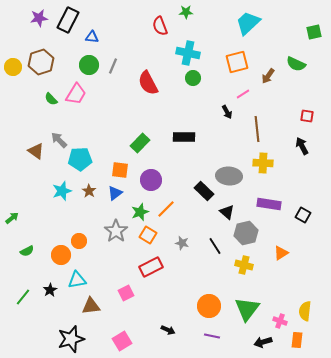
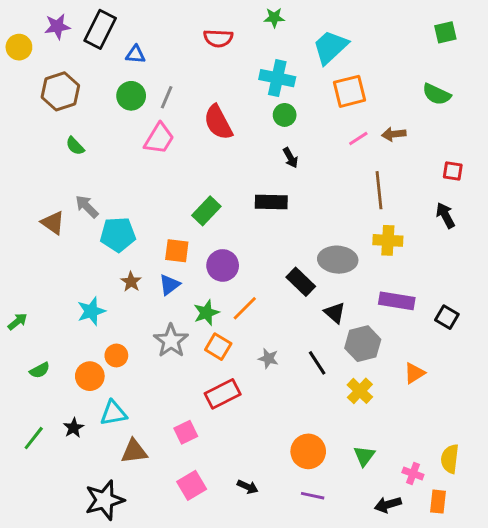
cyan trapezoid: (248, 23) -> (330, 47), moved
red semicircle: (160, 26) -> (218, 38), moved, turned -66
green square: (314, 32) -> (445, 32), moved
yellow circle: (13, 67) -> (19, 47), moved
brown arrow: (268, 76) -> (394, 134), moved, turned 49
pink trapezoid: (76, 94) -> (159, 139), moved
black arrow: (227, 112) -> (290, 158), moved
cyan star: (62, 191) -> (91, 311), moved
yellow cross: (244, 265) -> (360, 391), turned 30
green triangle: (247, 309) -> (364, 456), size x0.6
pink square: (122, 341) -> (192, 485), moved

